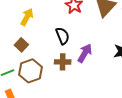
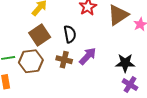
brown square: (21, 45) -> (40, 35), moved, size x1.5

